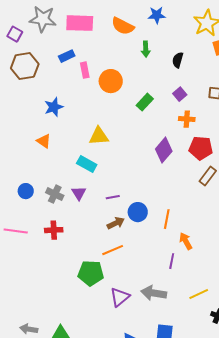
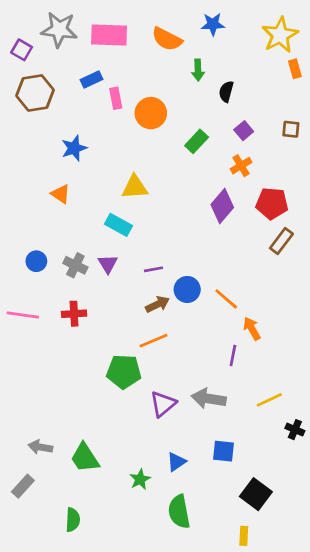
black semicircle: (178, 60) -> (226, 92), moved
orange cross: (187, 119) -> (241, 166), moved, turned -35
orange line: (167, 219) -> (226, 299), turned -60

